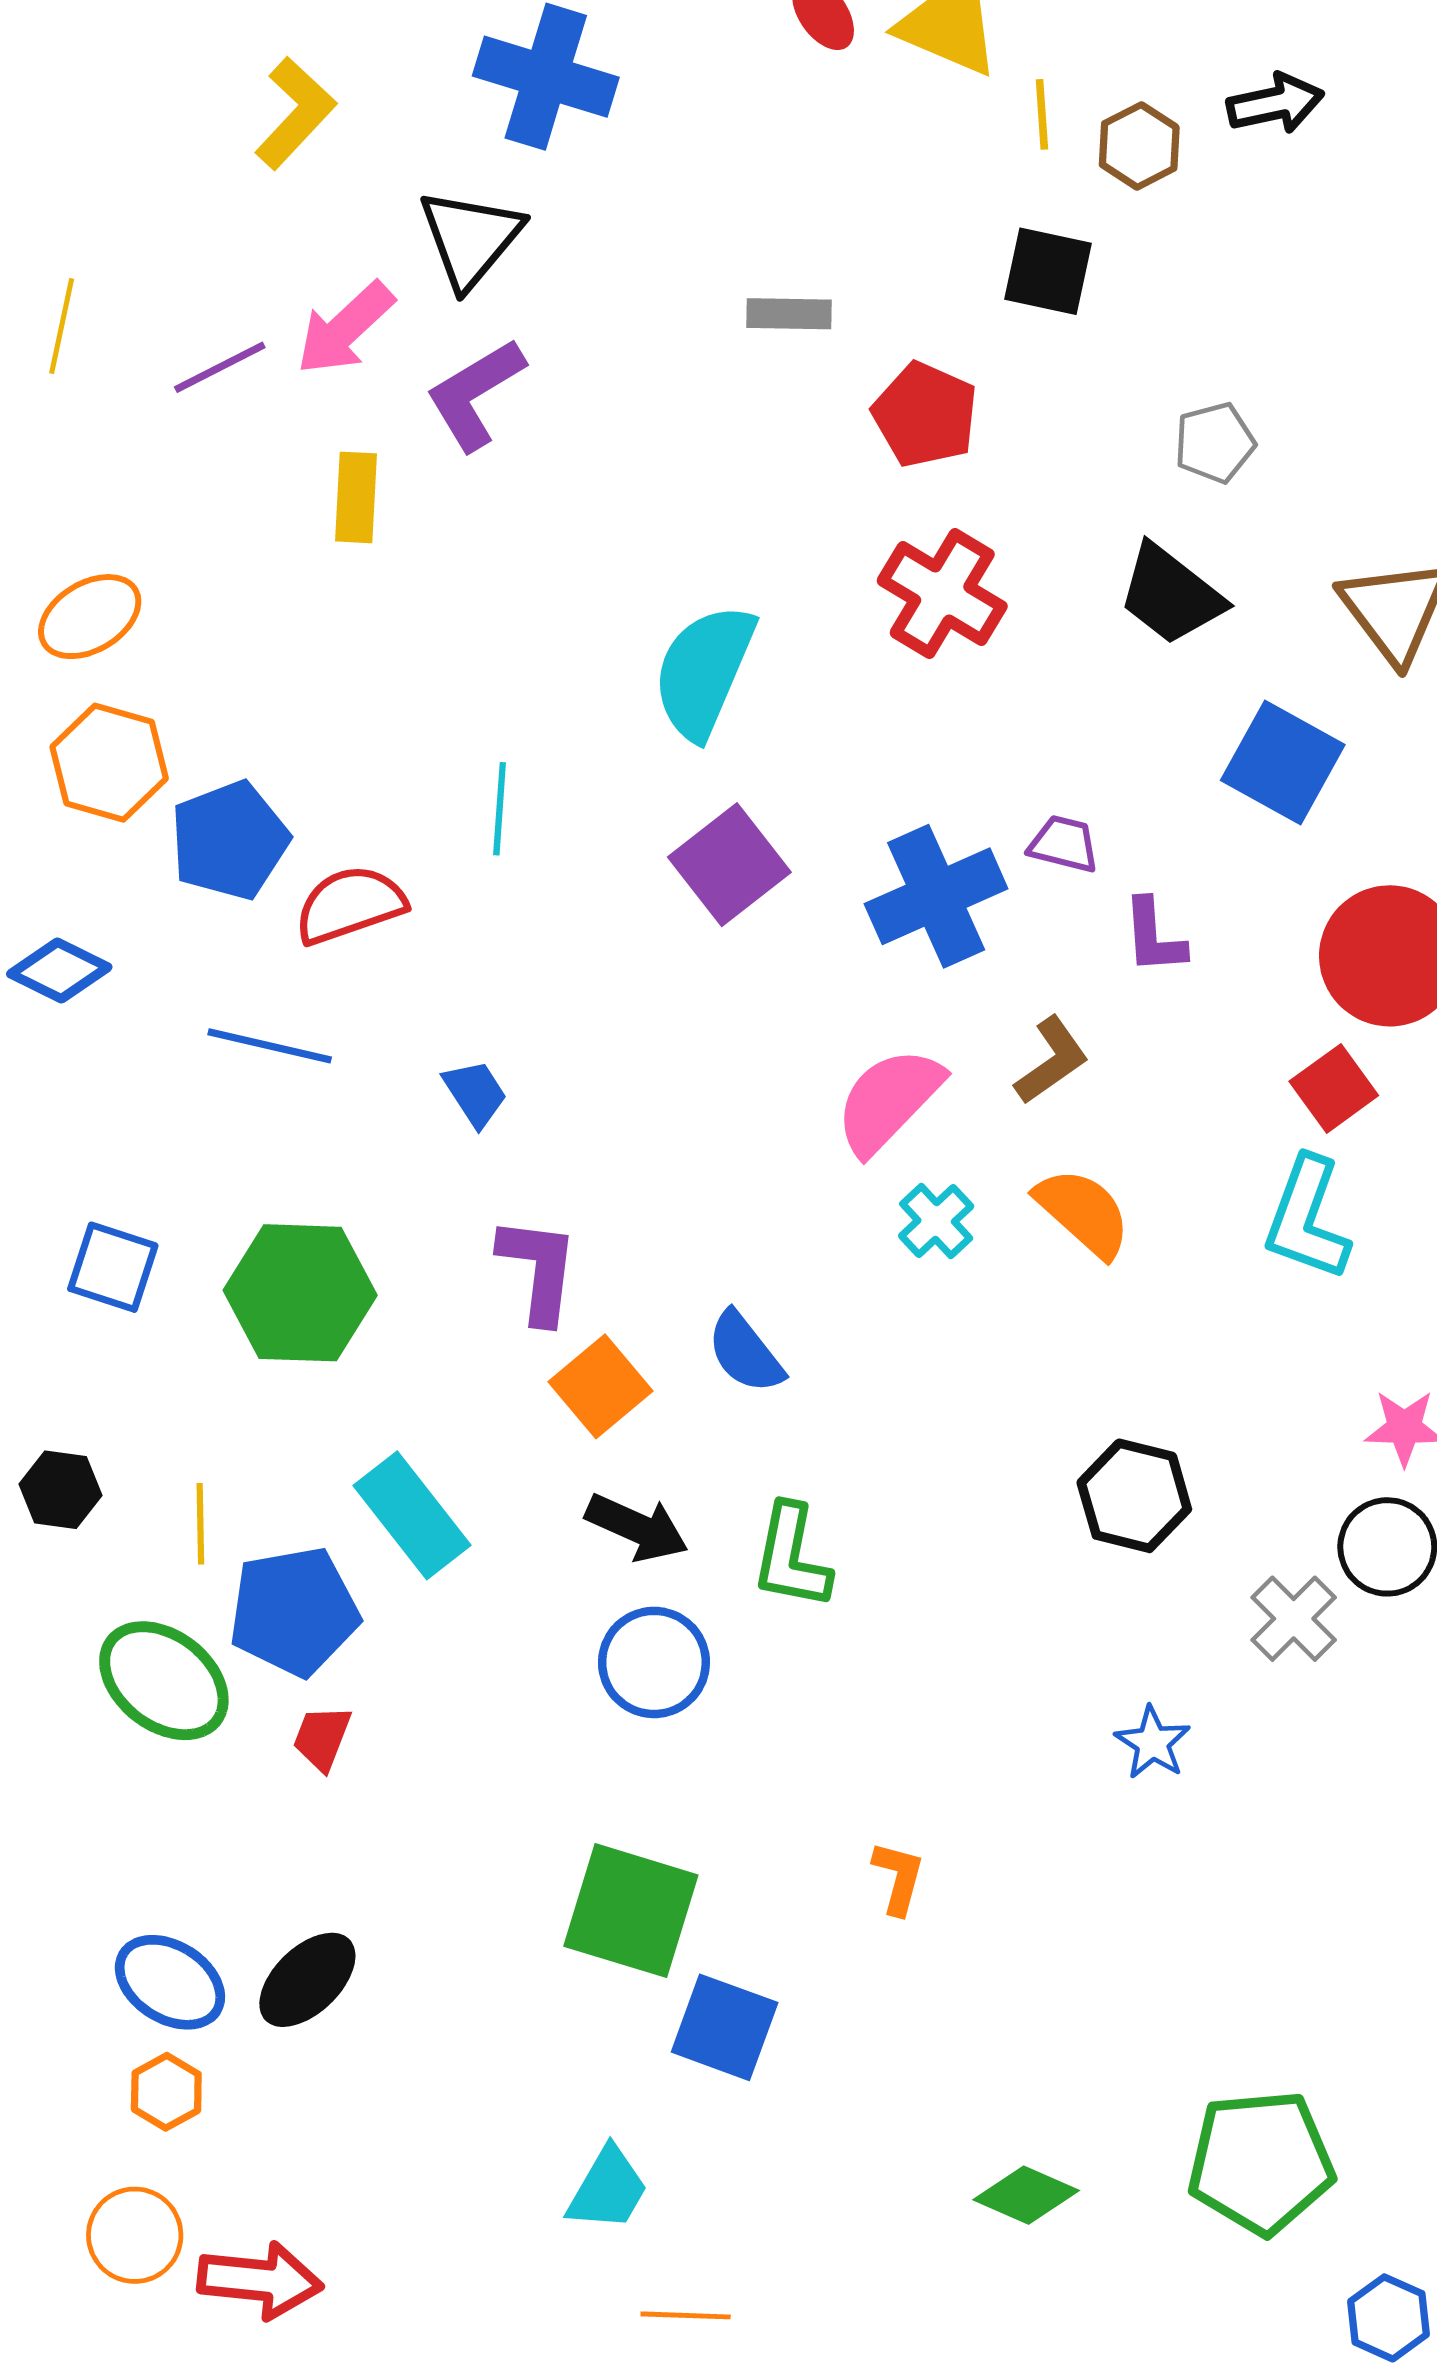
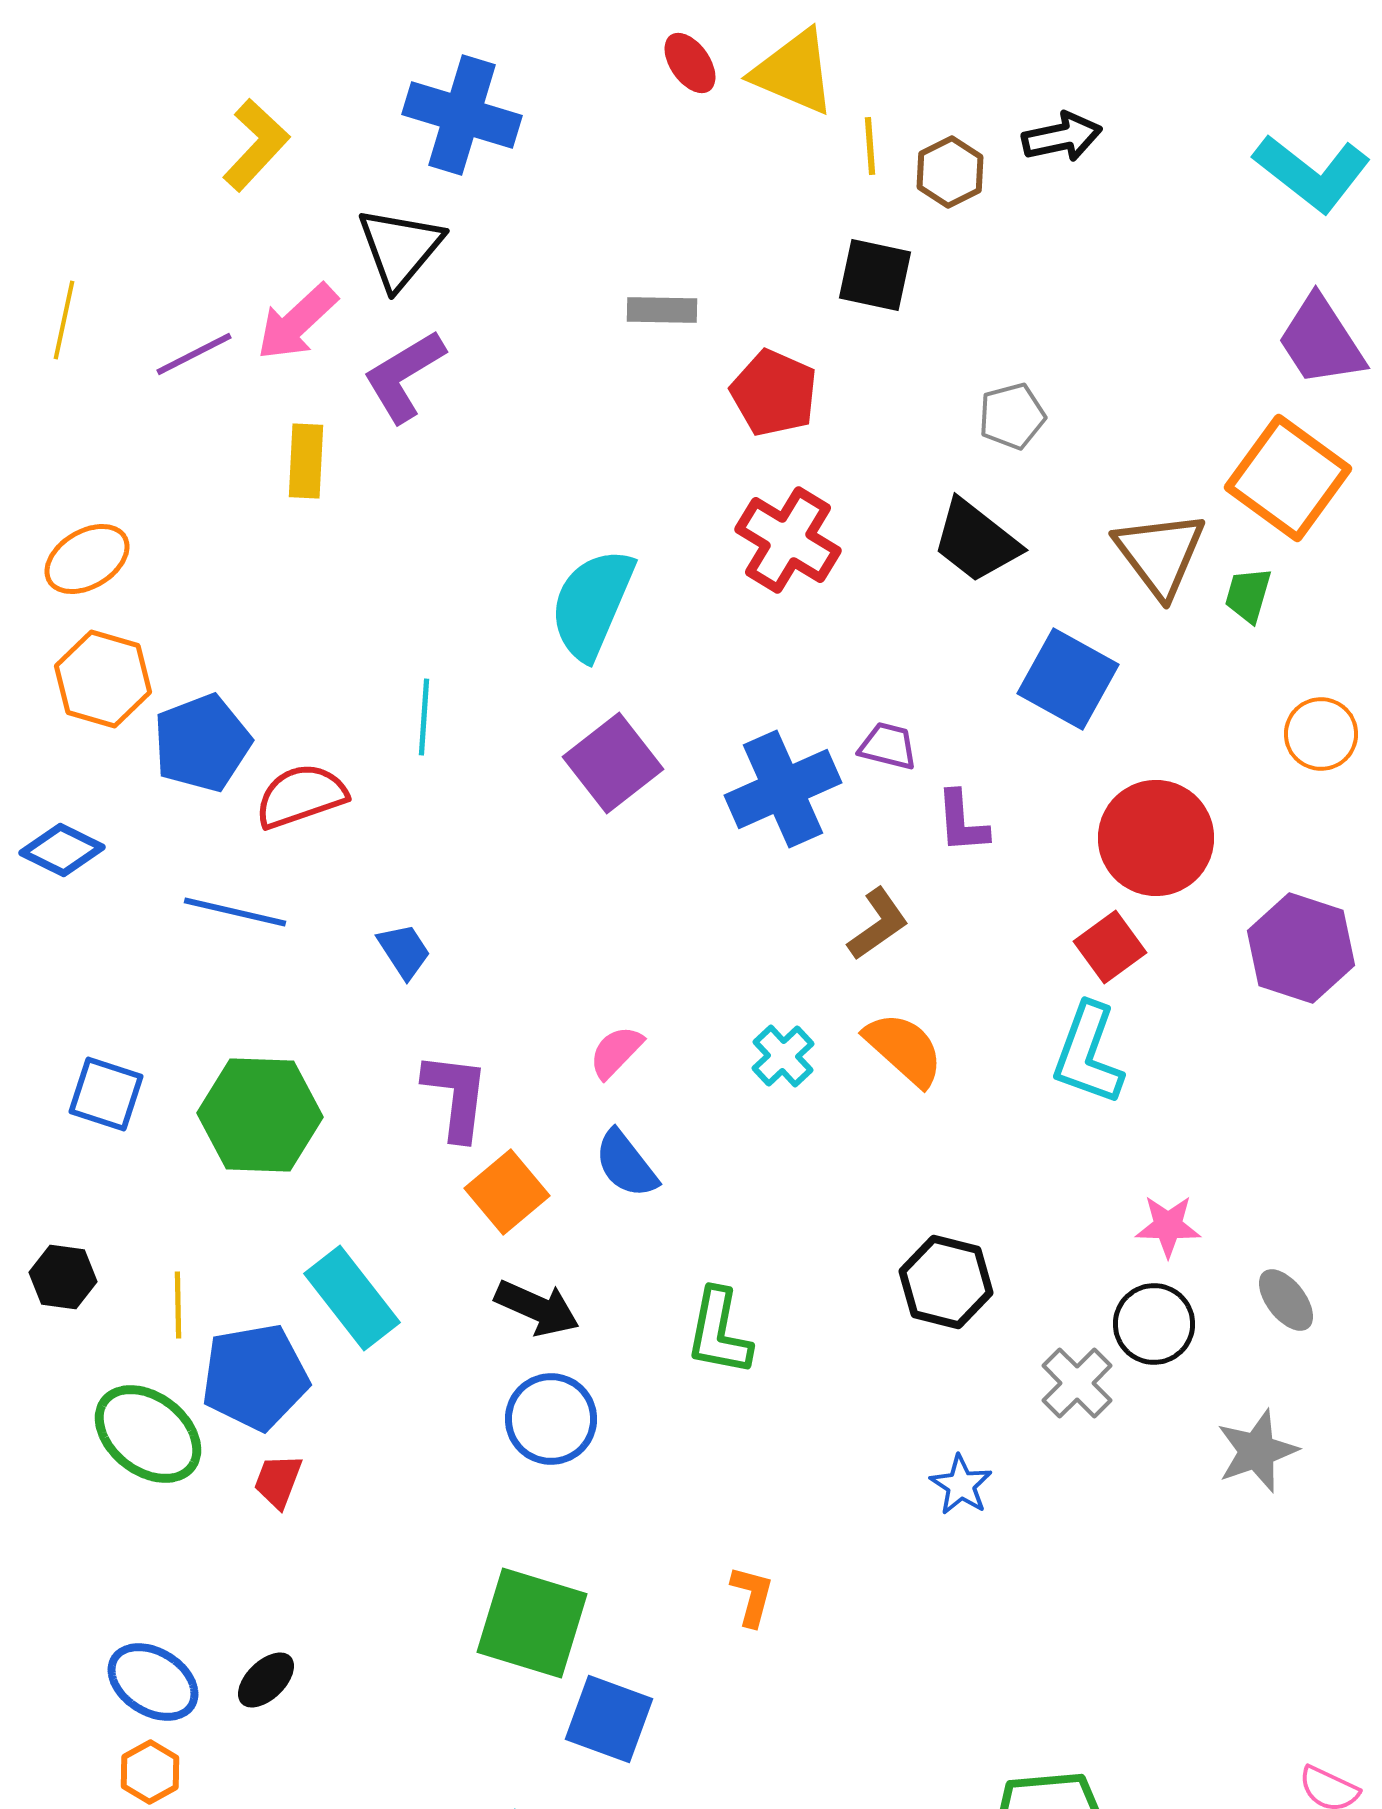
pink semicircle: (889, 1101) -> (616, 1052), moved, size x0.6
green L-shape: (791, 1557) -> (719, 1332), moved
black ellipse: (307, 1980) -> (266, 1680), size x0.7

